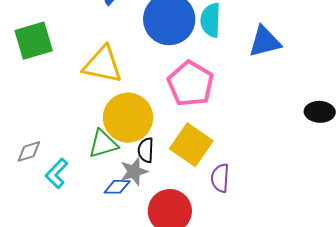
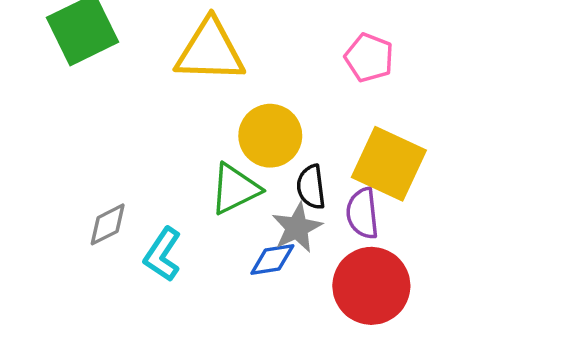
pink pentagon: (191, 84) -> (369, 58), size x0.6
yellow circle: (128, 118) -> (270, 136), size x0.7
purple semicircle: (220, 178) -> (362, 213), moved

